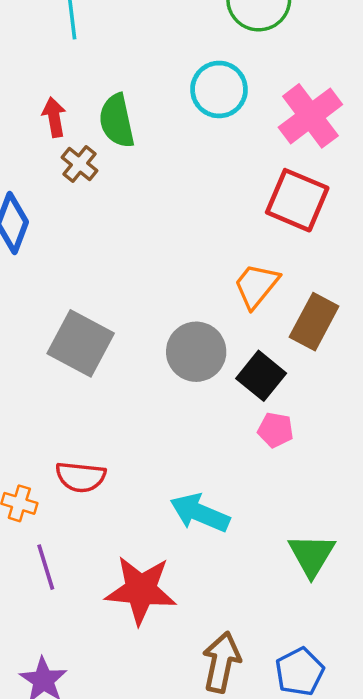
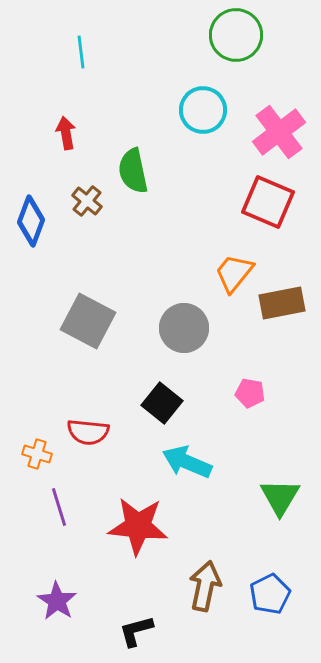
green semicircle: (117, 121) -> (133, 171), moved
brown cross: (79, 164) -> (87, 201), moved
brown rectangle: (314, 322) -> (282, 303), turned 51
black square: (261, 376) -> (162, 403), moved

